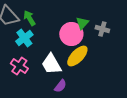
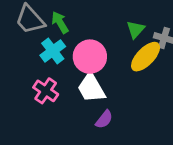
pink circle: (71, 34) -> (90, 57), moved
yellow ellipse: (77, 56) -> (146, 57), moved

